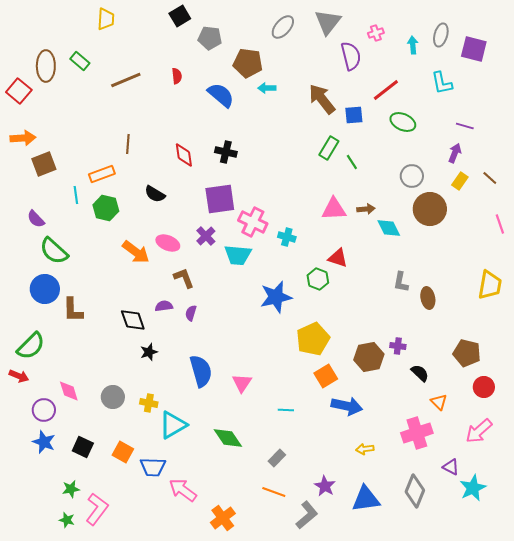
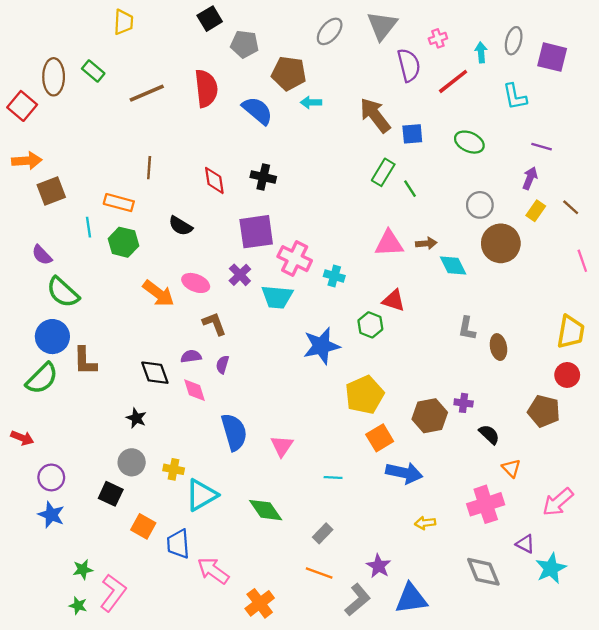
red semicircle: (177, 76) -> (206, 88), size x2.0
red line: (386, 90) -> (453, 81), moved
orange rectangle: (102, 174) -> (119, 203), turned 35
green semicircle: (31, 346) -> (42, 378), moved
black star: (149, 352) -> (136, 418), moved, turned -30
red circle: (484, 387) -> (567, 375), moved
pink diamond: (69, 391) -> (195, 390), moved
black square: (83, 447) -> (111, 494), moved
blue trapezoid: (153, 467) -> (178, 544), turned 84
gray diamond: (415, 491) -> (483, 572), turned -44
blue triangle: (366, 499) -> (411, 599), moved

